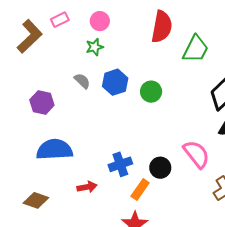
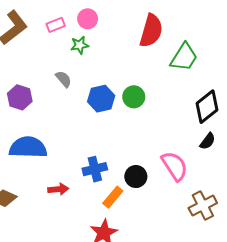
pink rectangle: (60, 20) -> (56, 25), moved
blue hexagon: (115, 82) -> (101, 99), moved

